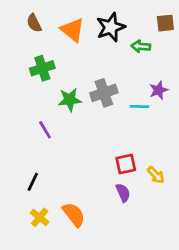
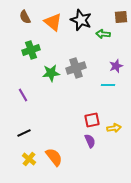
black star: (111, 27) -> (81, 20), turned -30
cyan line: (139, 107) -> (108, 85), moved
purple line: (45, 130) -> (23, 95), moved
yellow arrow: (156, 175) -> (114, 128), turned -56
black line: (33, 182) -> (24, 133), turned 40

